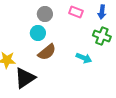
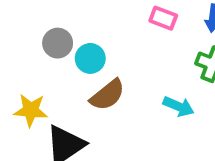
gray circle: (45, 14) -> (58, 43), moved

